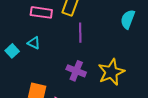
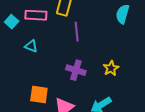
cyan square: (12, 51) -> (12, 22), moved
yellow star: (111, 72) -> (111, 68), size x0.6

